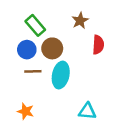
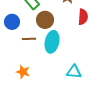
blue circle: (27, 50) -> (12, 22), moved

